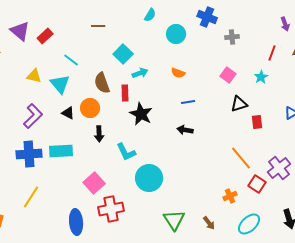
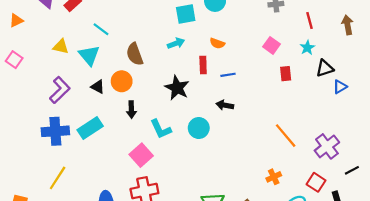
red line: (272, 53) -> (310, 20), moved, turned -35
cyan square: (123, 54) -> (186, 14), moved, turned 36
red rectangle: (125, 93) -> (203, 65), moved
black triangle: (239, 104) -> (325, 68), moved
red rectangle: (257, 122) -> (286, 74), moved
cyan rectangle: (61, 151) -> (90, 128), turned -30
cyan circle: (149, 178) -> (199, 128), moved, size x0.7
pink square: (94, 183) -> (141, 155), moved
red square: (257, 184) -> (316, 182), moved

